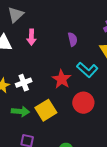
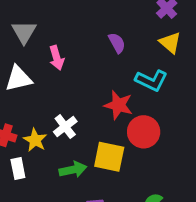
red circle: (83, 103) -> (144, 132), moved
yellow square: (46, 110) -> (109, 157), turned -30

